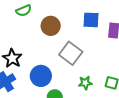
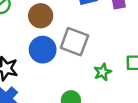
blue circle: (41, 76) -> (43, 50), moved

